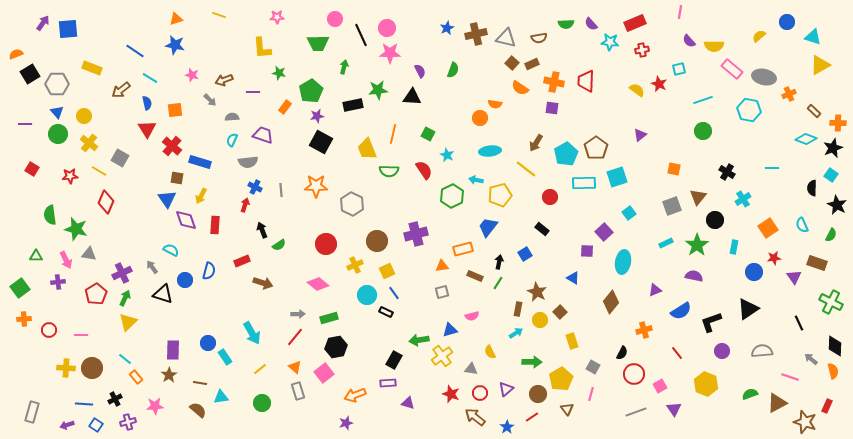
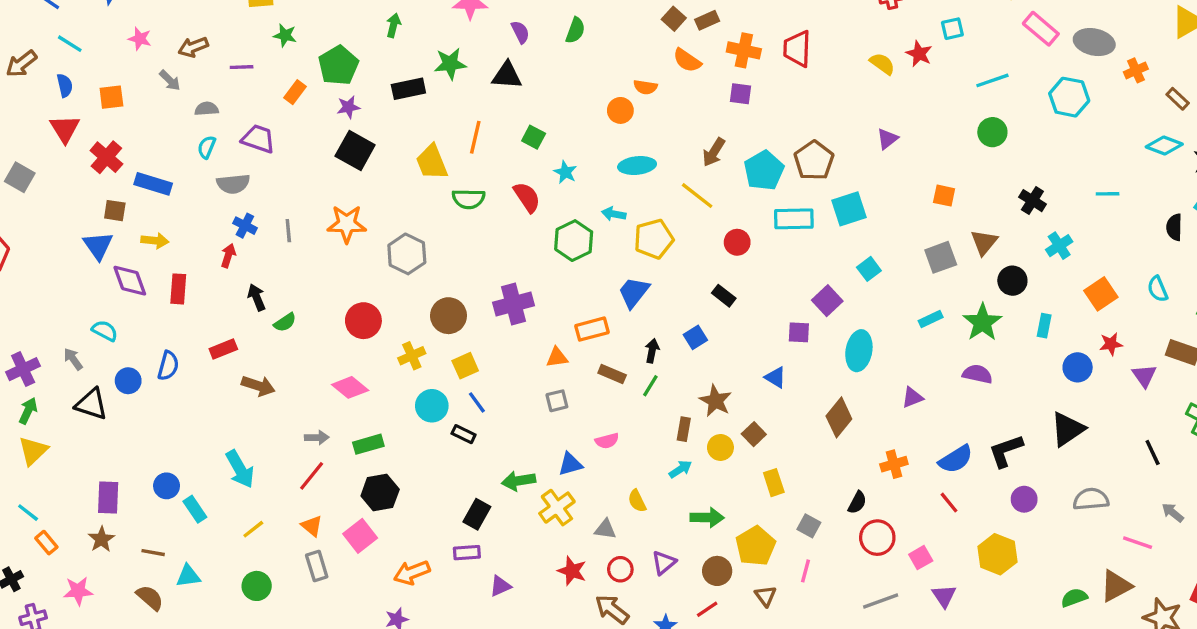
yellow arrow: (201, 196) -> (155, 241), turned -112
blue semicircle: (681, 311) -> (956, 459), moved
green semicircle: (750, 394) -> (1074, 598), moved
purple triangle: (408, 403) -> (500, 586), turned -40

